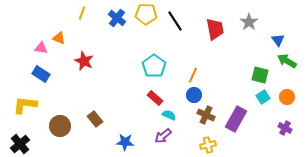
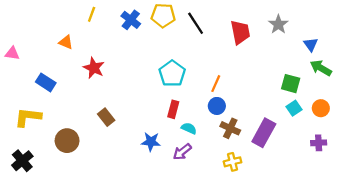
pink triangle: (41, 48) -> (12, 53), moved
red rectangle: (155, 98) -> (173, 109), turned 63
brown rectangle: (95, 119) -> (106, 117), moved
purple cross: (285, 128) -> (319, 143), turned -32
blue star: (125, 142) -> (151, 142), moved

